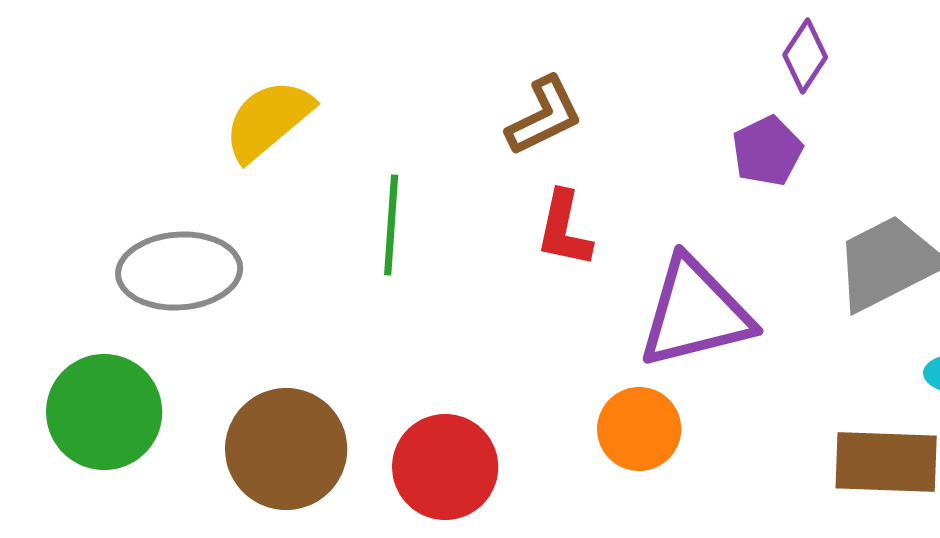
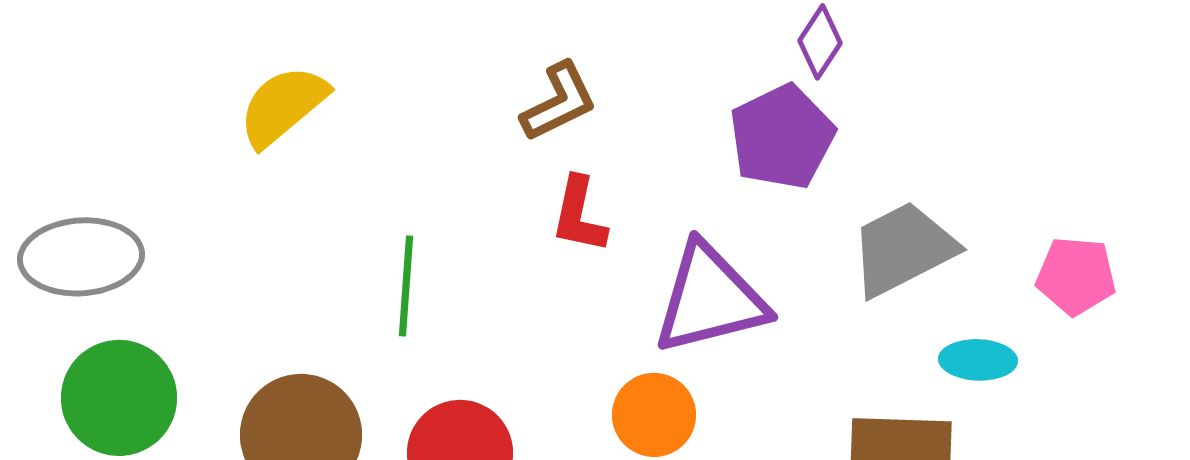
purple pentagon: (767, 151) -> (782, 137), size x1.5
green line: (391, 225) -> (406, 286), moved
gray ellipse: (179, 271) -> (81, 257), moved

